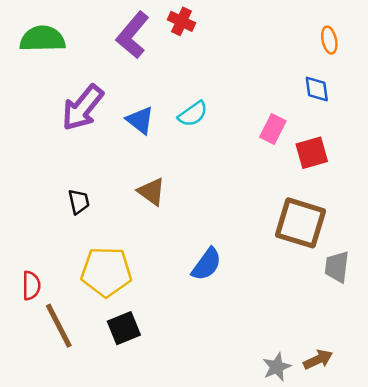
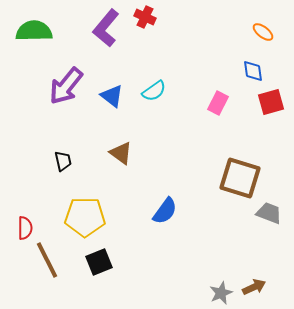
orange ellipse: (329, 40) -> (263, 32), turned -40
red square: (312, 153) -> (271, 102), moved
gray trapezoid: (337, 267) -> (269, 213), turned 104

